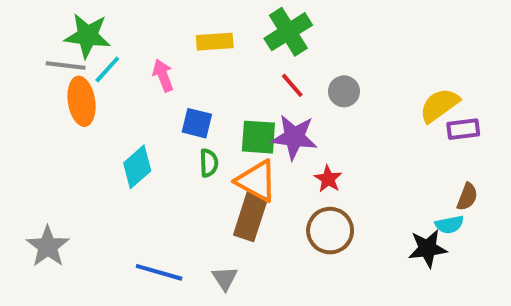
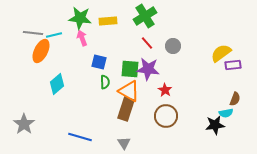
green star: (87, 36) -> (80, 18), moved
cyan line: (107, 69) -> (54, 35), turned 35
orange ellipse: (82, 101) -> (41, 51), turned 35
cyan diamond: (137, 167) -> (57, 84), moved
gray triangle: (225, 278) -> (124, 143), moved

